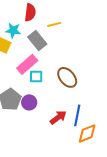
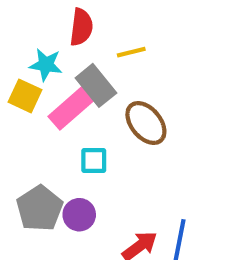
pink rectangle: (27, 64) -> (71, 108), moved
brown ellipse: (67, 77) -> (146, 123), moved

